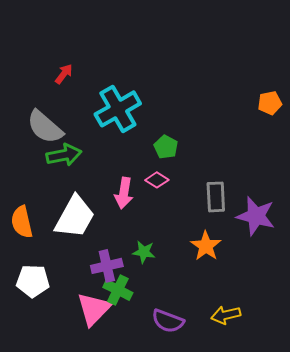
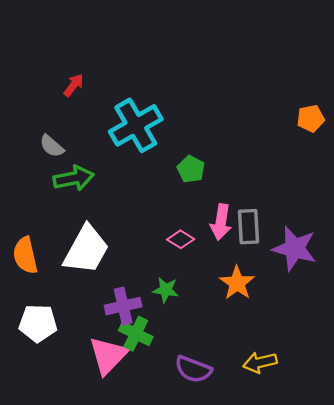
gray semicircle: (45, 127) -> (52, 146), size x0.6
pink diamond: (157, 180) -> (181, 239), moved
pink arrow: (124, 193) -> (221, 222), moved

